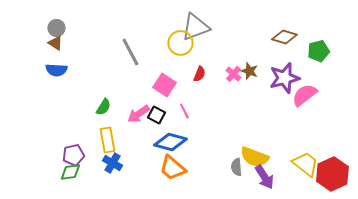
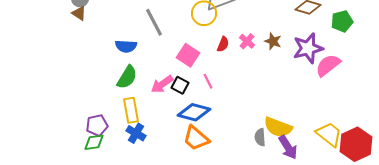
blue semicircle: (56, 70) -> (126, 46), moved
pink cross: (233, 74) -> (247, 41), moved
green semicircle: (103, 107) -> (127, 77), size x1.4

